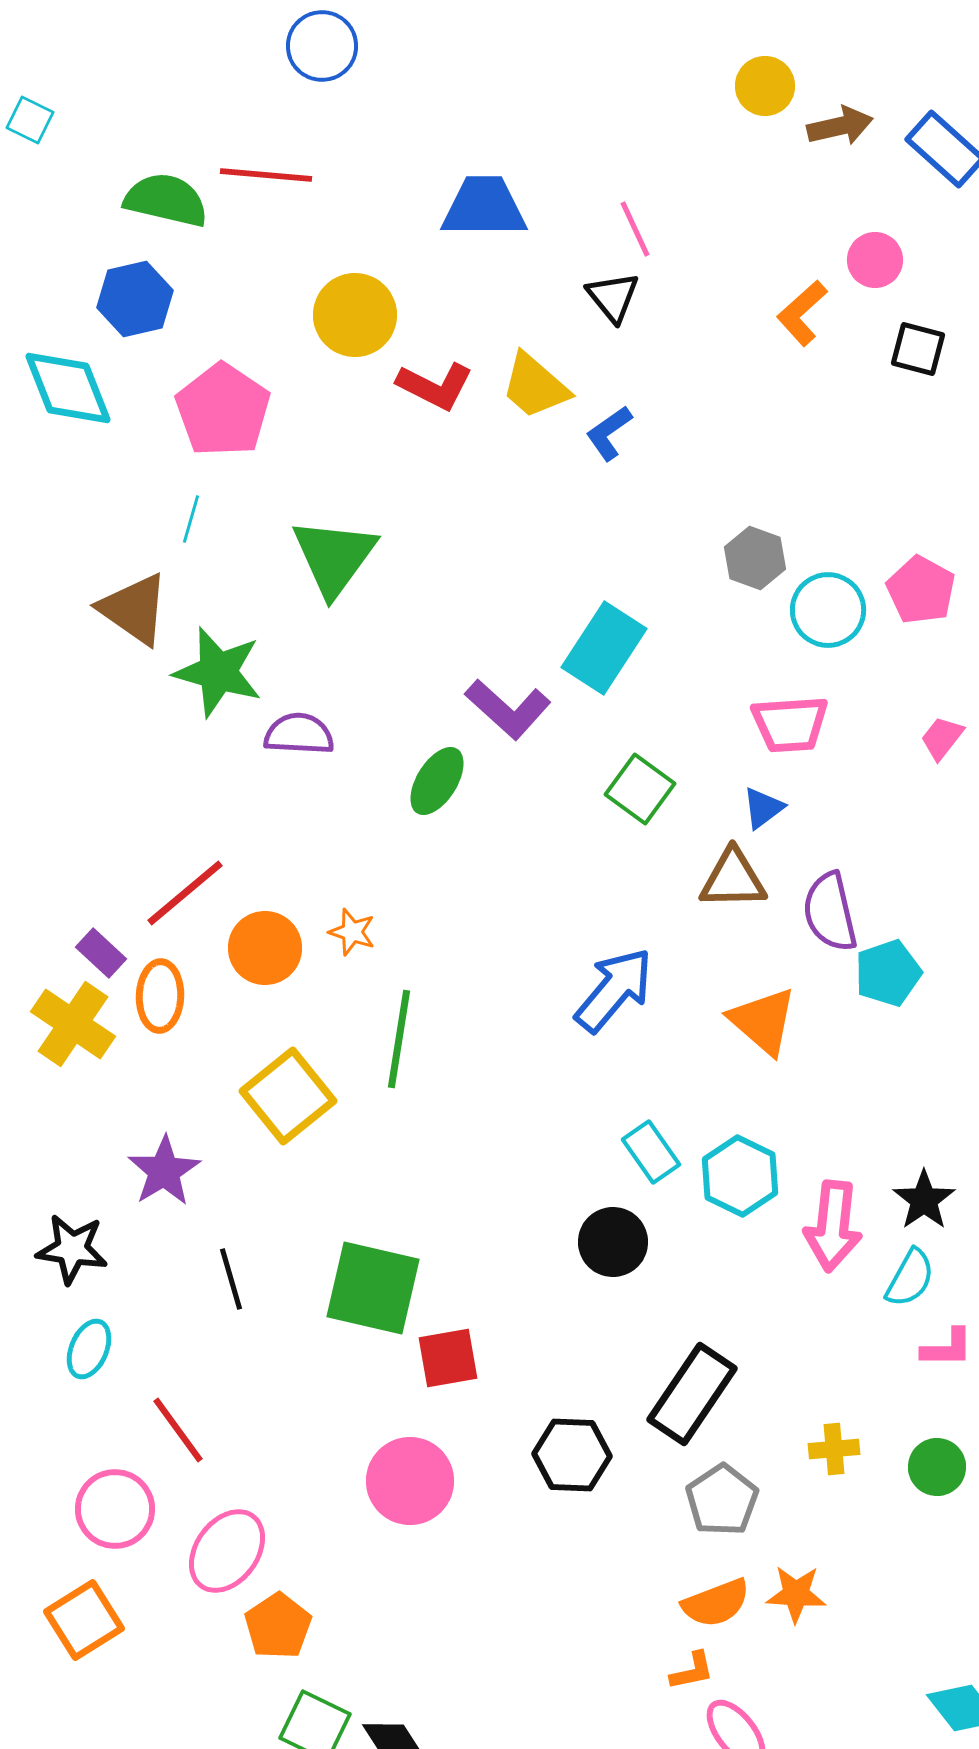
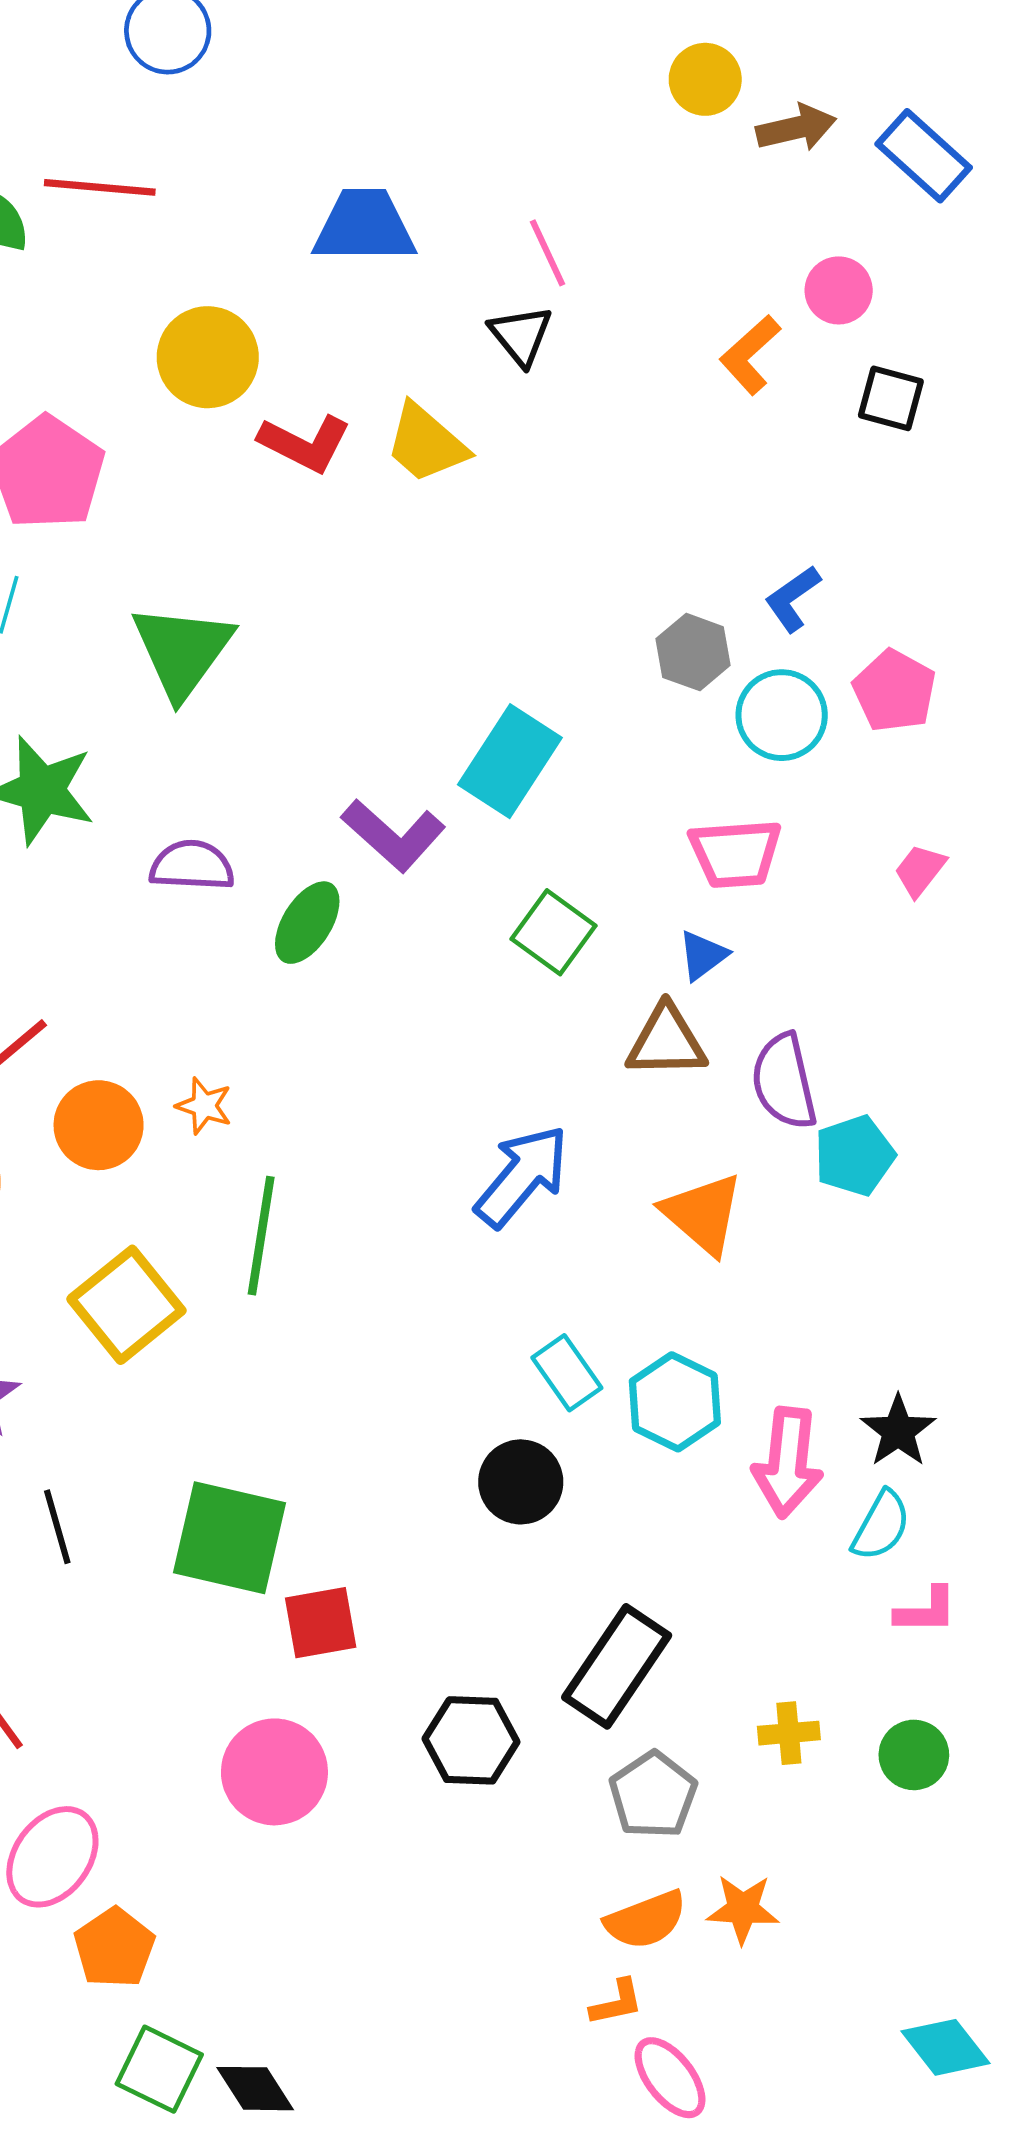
blue L-shape: (609, 433) -> (793, 599), moved
purple semicircle: (299, 734) -> (192, 866), moved

